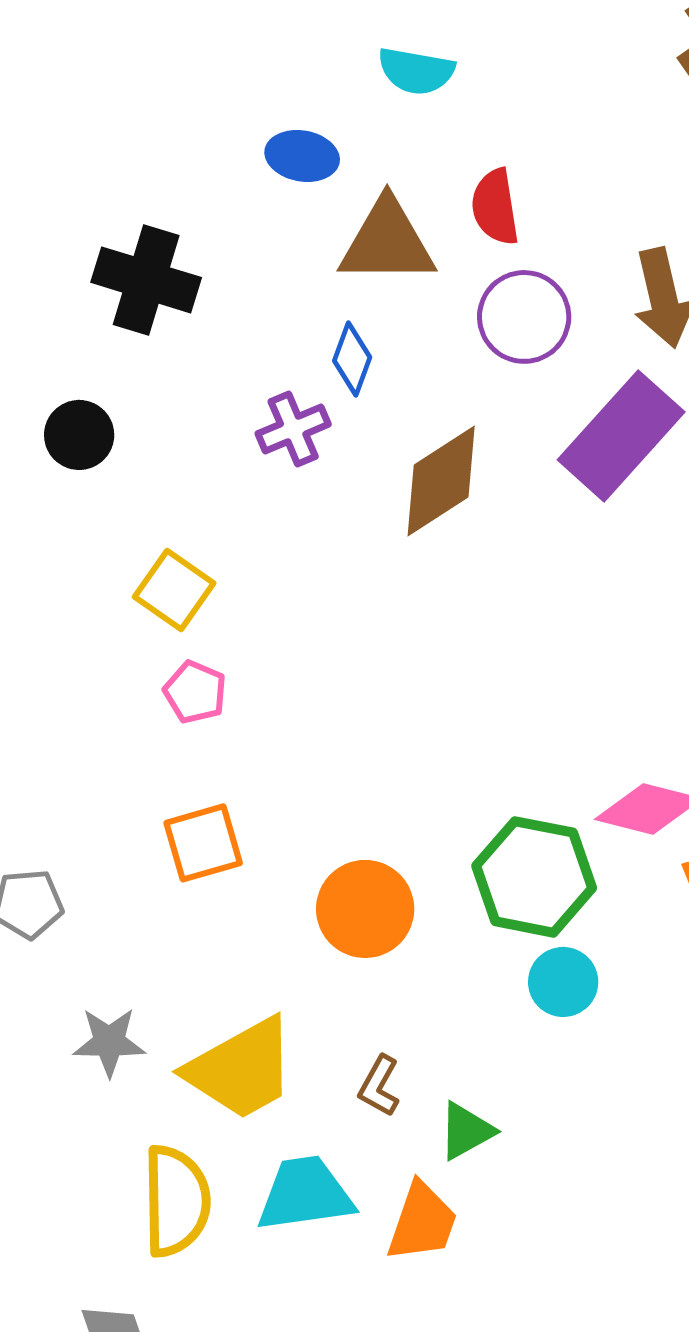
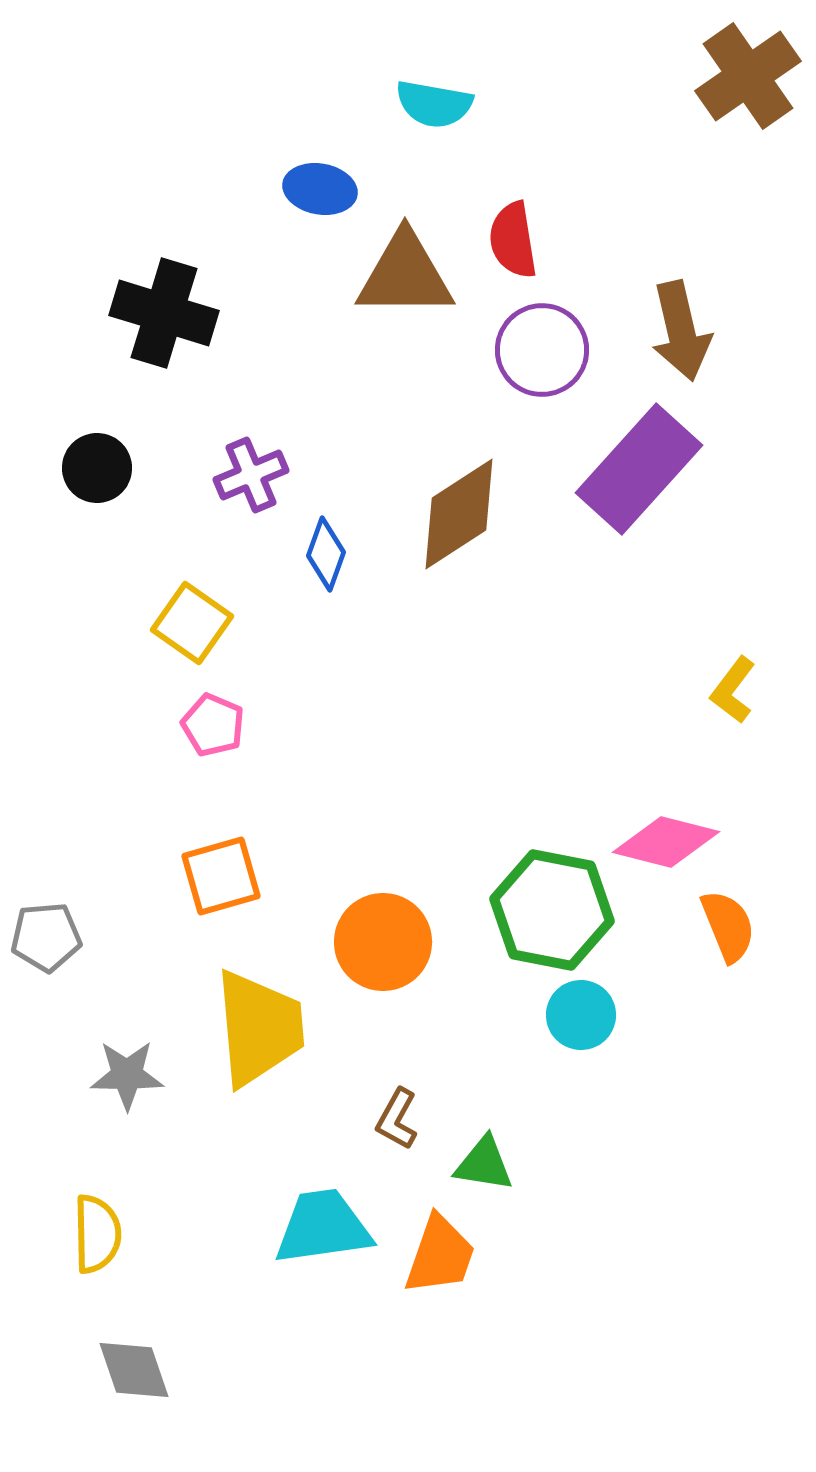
blue diamond: (352, 359) -> (326, 554), moved
purple cross: (293, 429) -> (251, 475), moved
yellow trapezoid: (241, 1069) -> (259, 1028), moved, turned -66
green triangle: (466, 1131) -> (484, 1164), turned 38
yellow semicircle: (176, 1201) -> (97, 1234), moved, size x0.7

